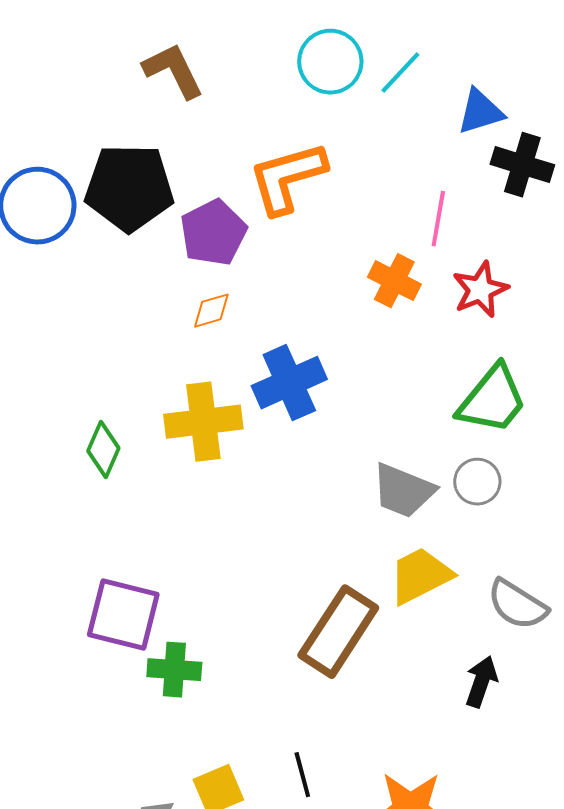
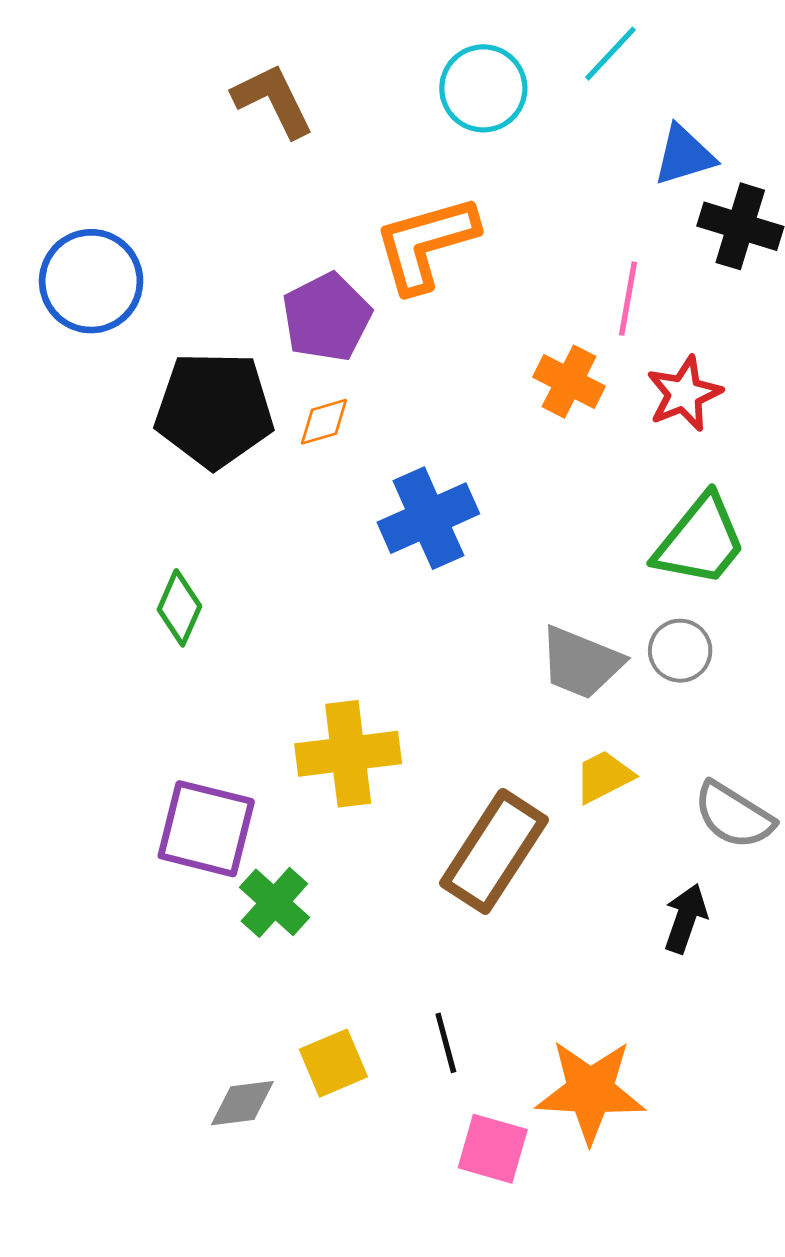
cyan line: (400, 73) -> (610, 54), moved
black pentagon: (129, 188) -> (214, 410), moved
yellow cross: (203, 422) -> (348, 754), moved
yellow trapezoid: (420, 576) -> (604, 777), size x0.7
green cross: (174, 670) -> (274, 902), turned 38

